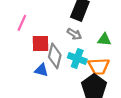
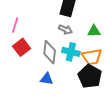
red square: (41, 44) -> (22, 47), moved, turned -30
blue triangle: (41, 70) -> (47, 79), moved

